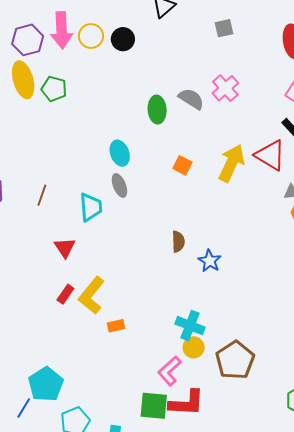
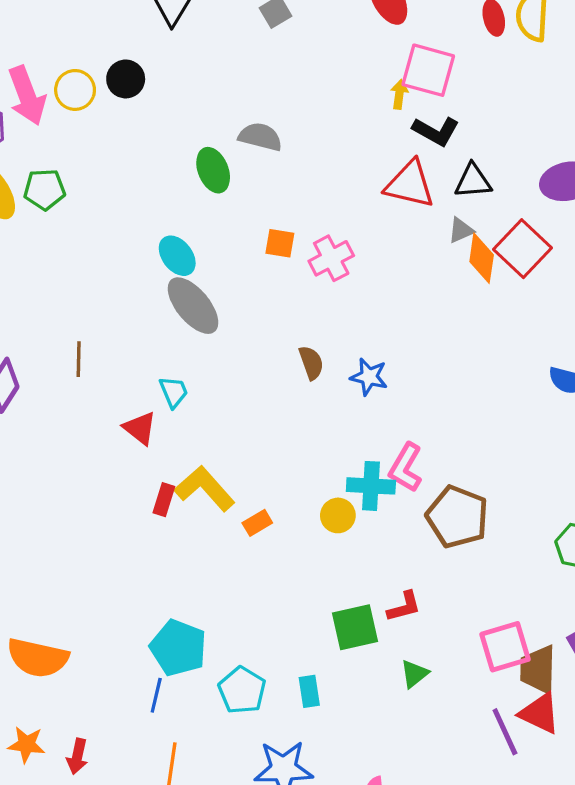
pink cross: (225, 88) -> (331, 258), moved, turned 32
yellow arrow: (231, 163) -> (399, 94), moved, size x0.5
gray ellipse: (119, 185) -> (193, 306), size x1.6
cyan trapezoid: (91, 207) -> (174, 392), moved, size x0.7
yellow L-shape: (92, 295) -> (205, 488), turned 117
yellow circle: (194, 347) -> (338, 515), moved
pink L-shape: (169, 371) -> (406, 468), moved
red L-shape: (187, 403) -> (404, 607), size x0.6

